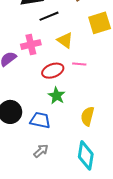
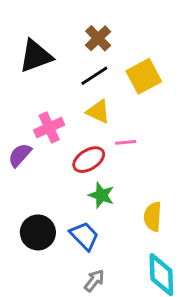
black line: (49, 16) -> (94, 76), moved
blue trapezoid: (40, 120) -> (84, 236), turned 45

